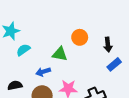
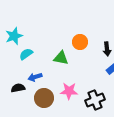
blue arrow: (43, 72) -> (35, 77), moved

